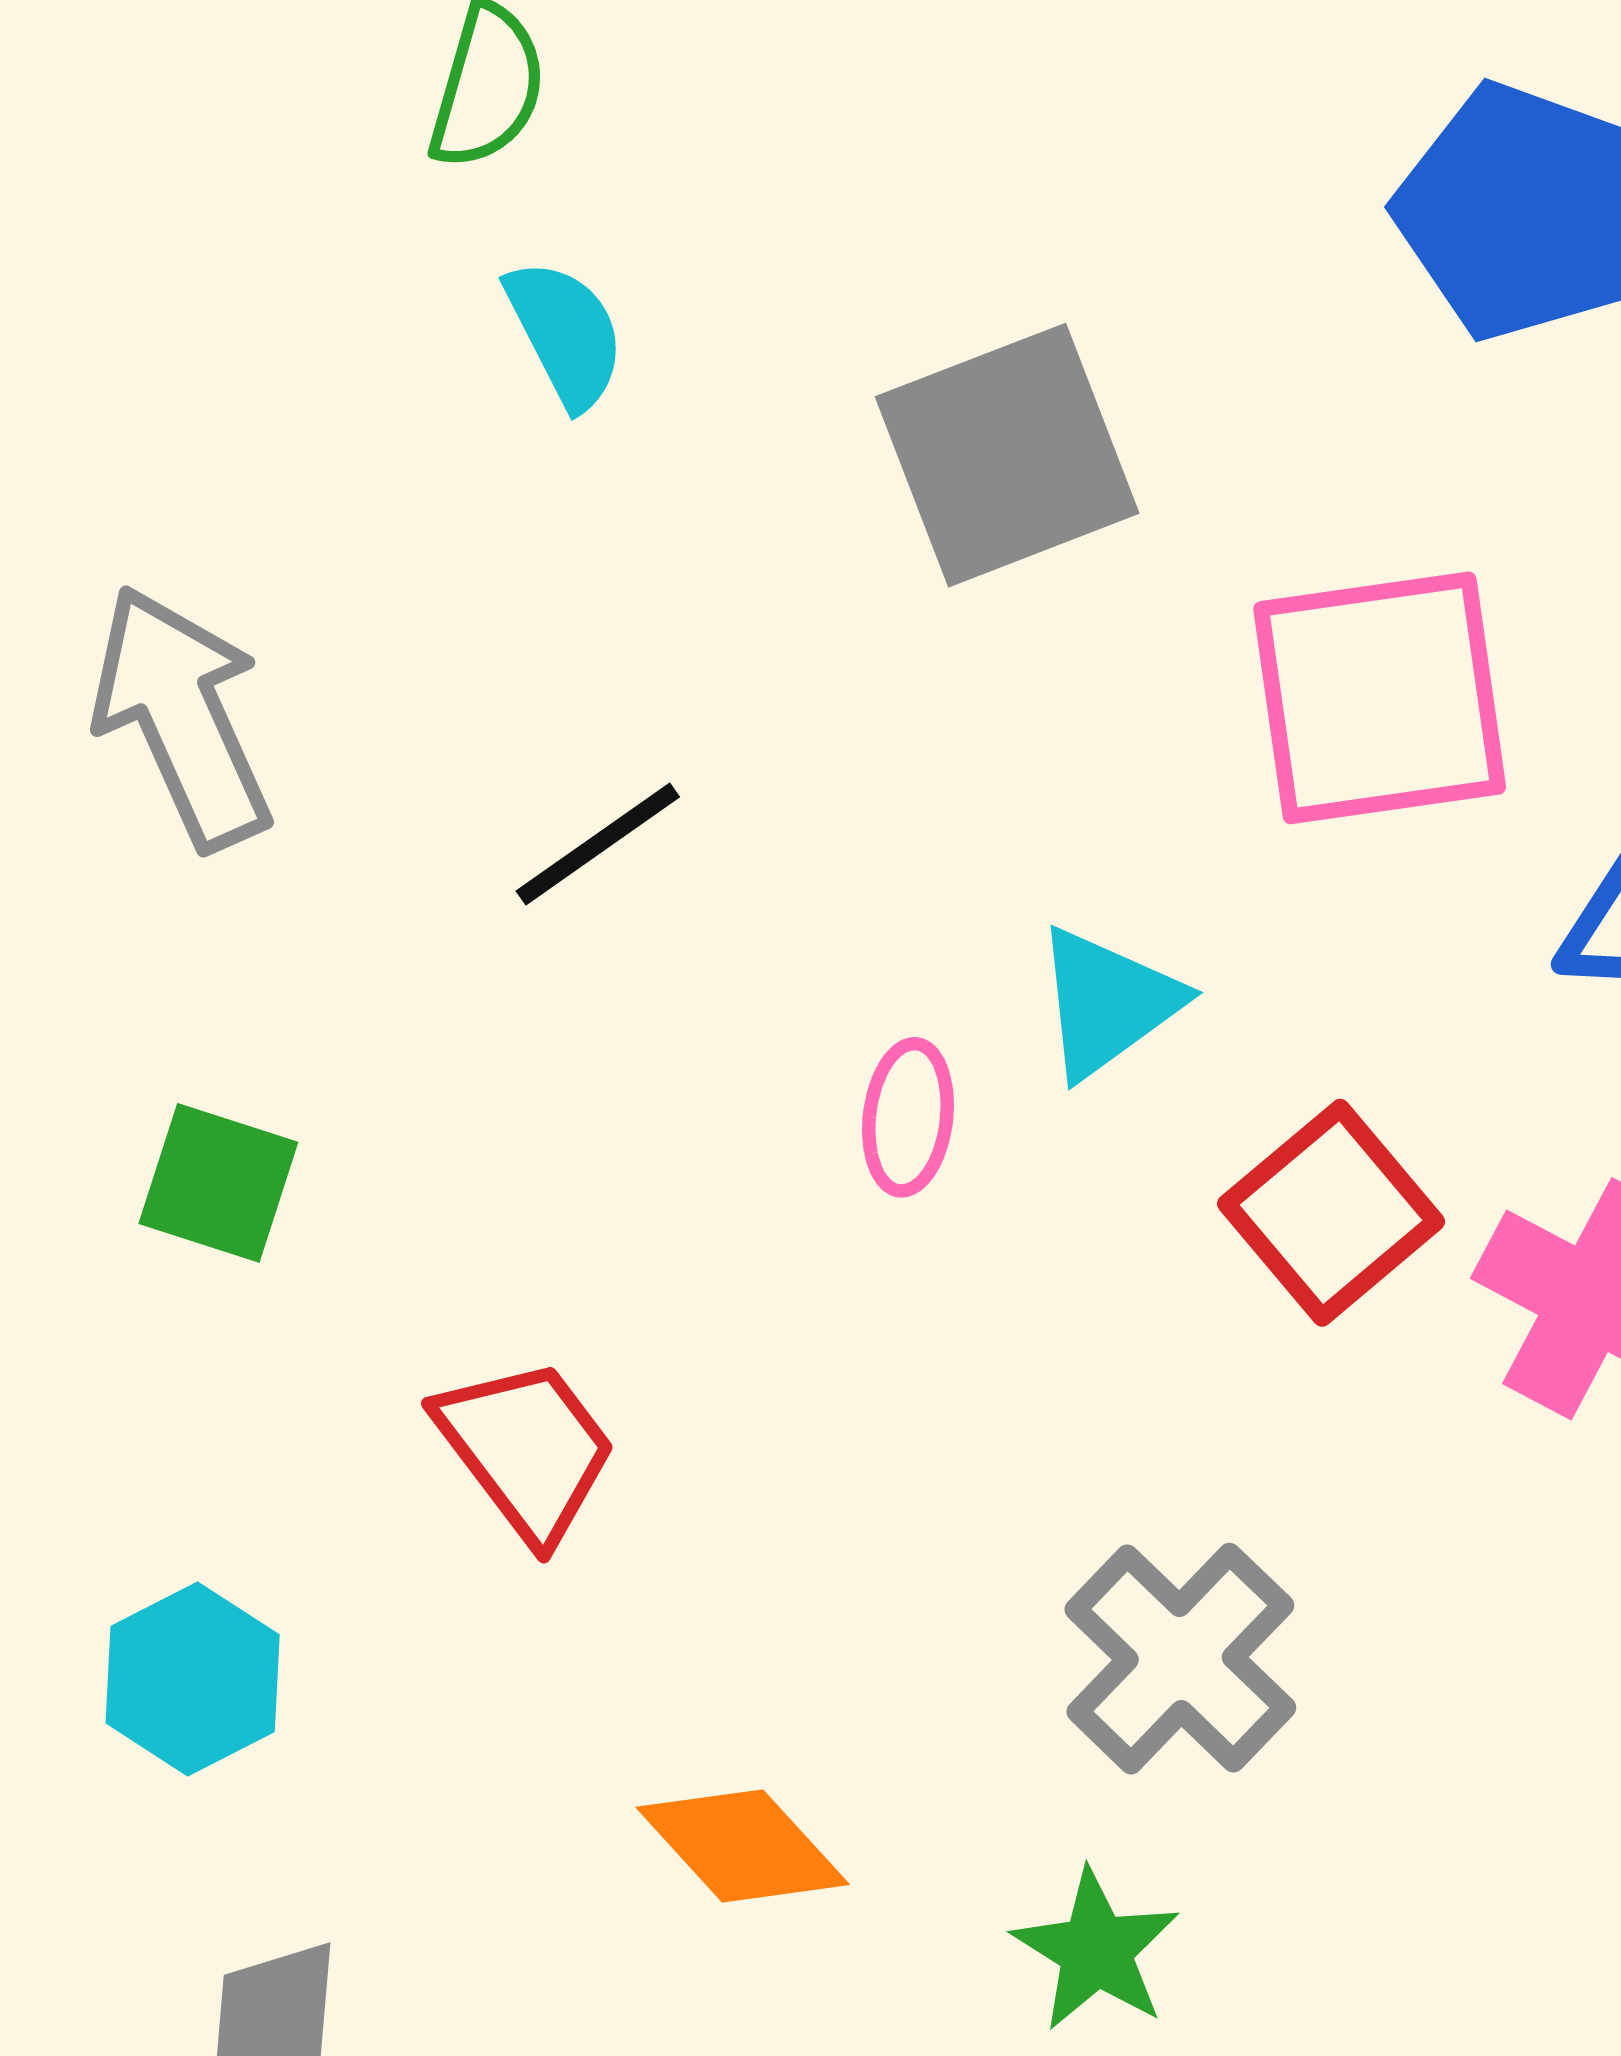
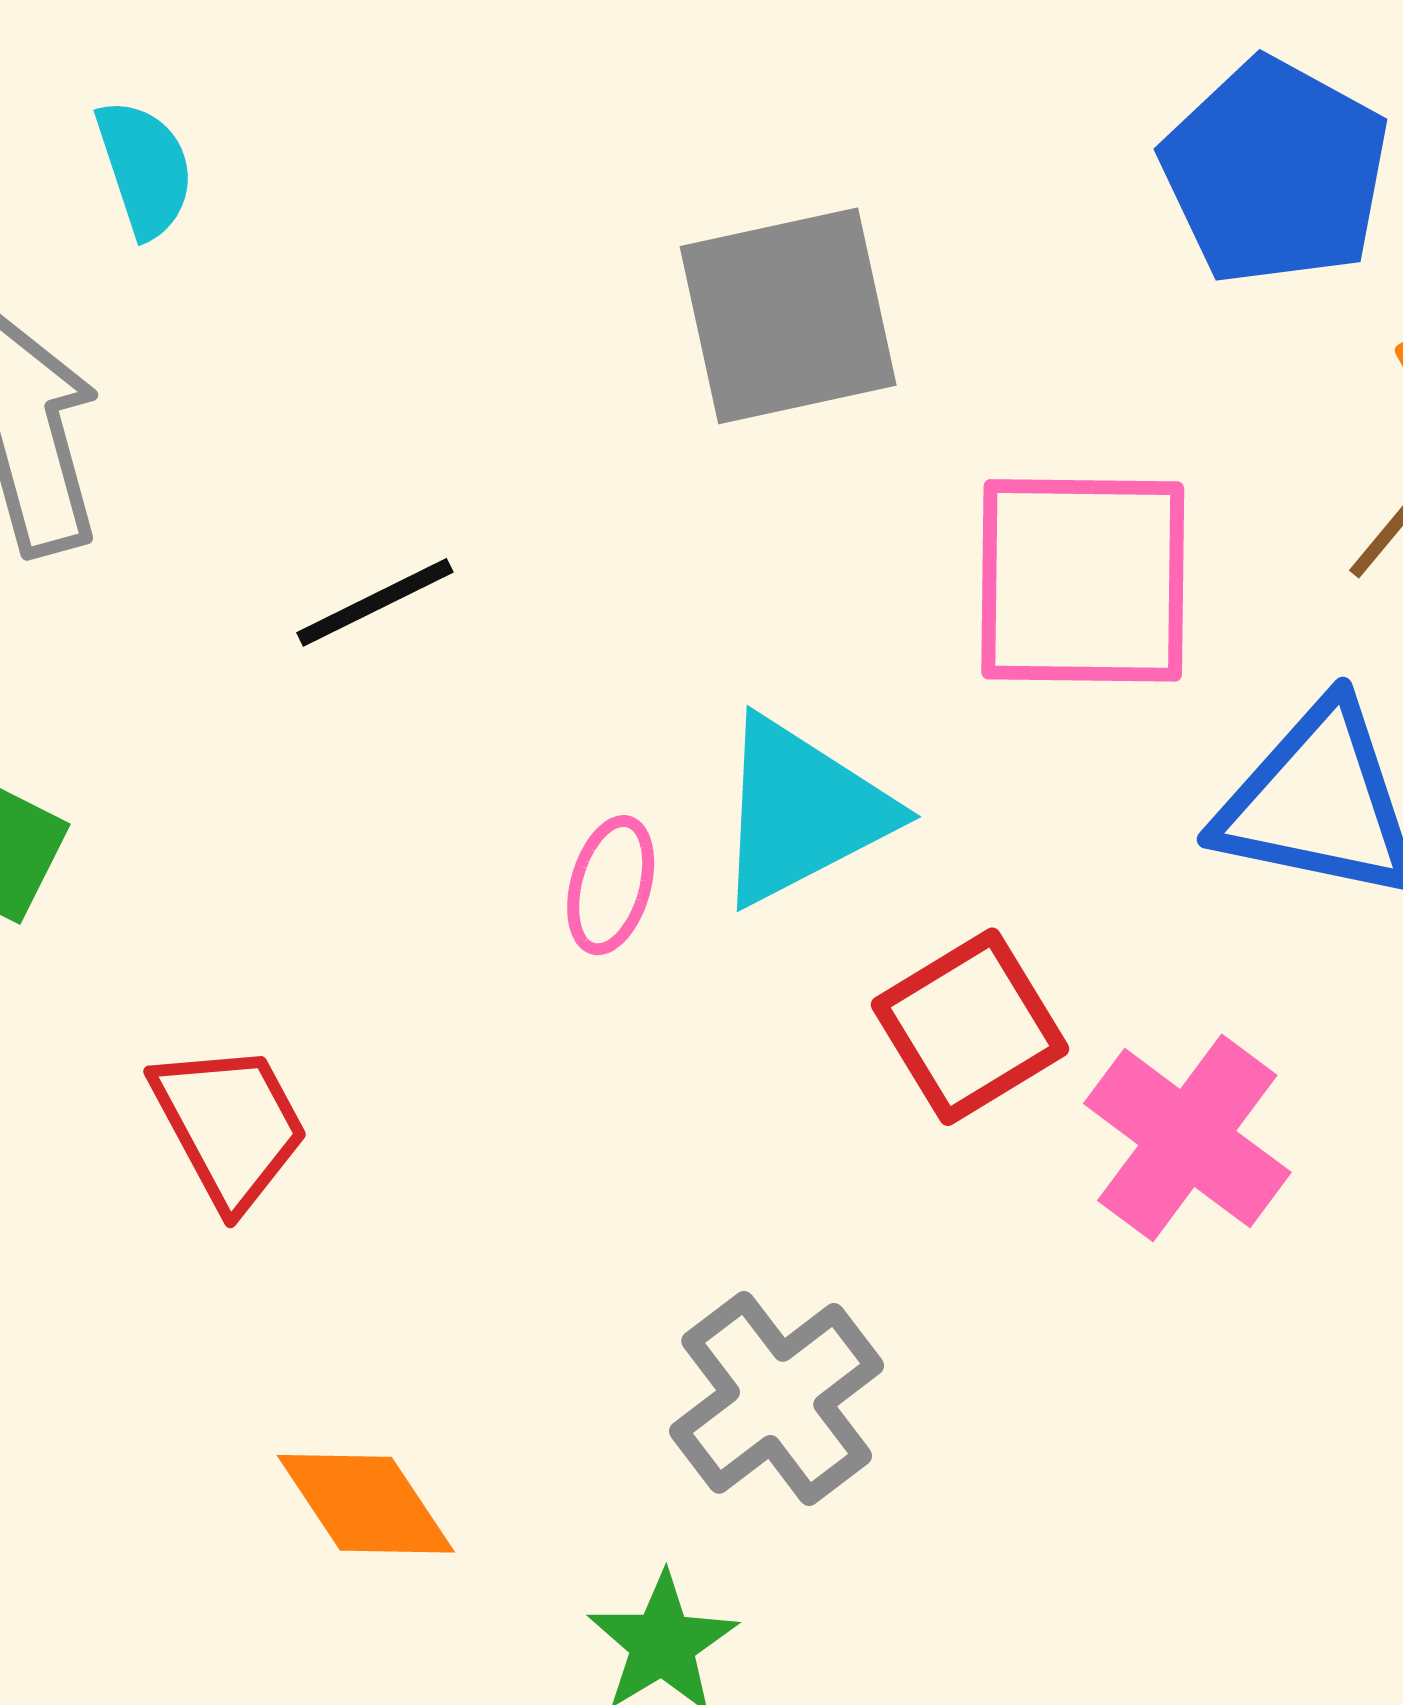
cyan semicircle: (565, 334) -> (145, 168), moved
cyan triangle: (1107, 1003) -> (802, 811), size x1.4

